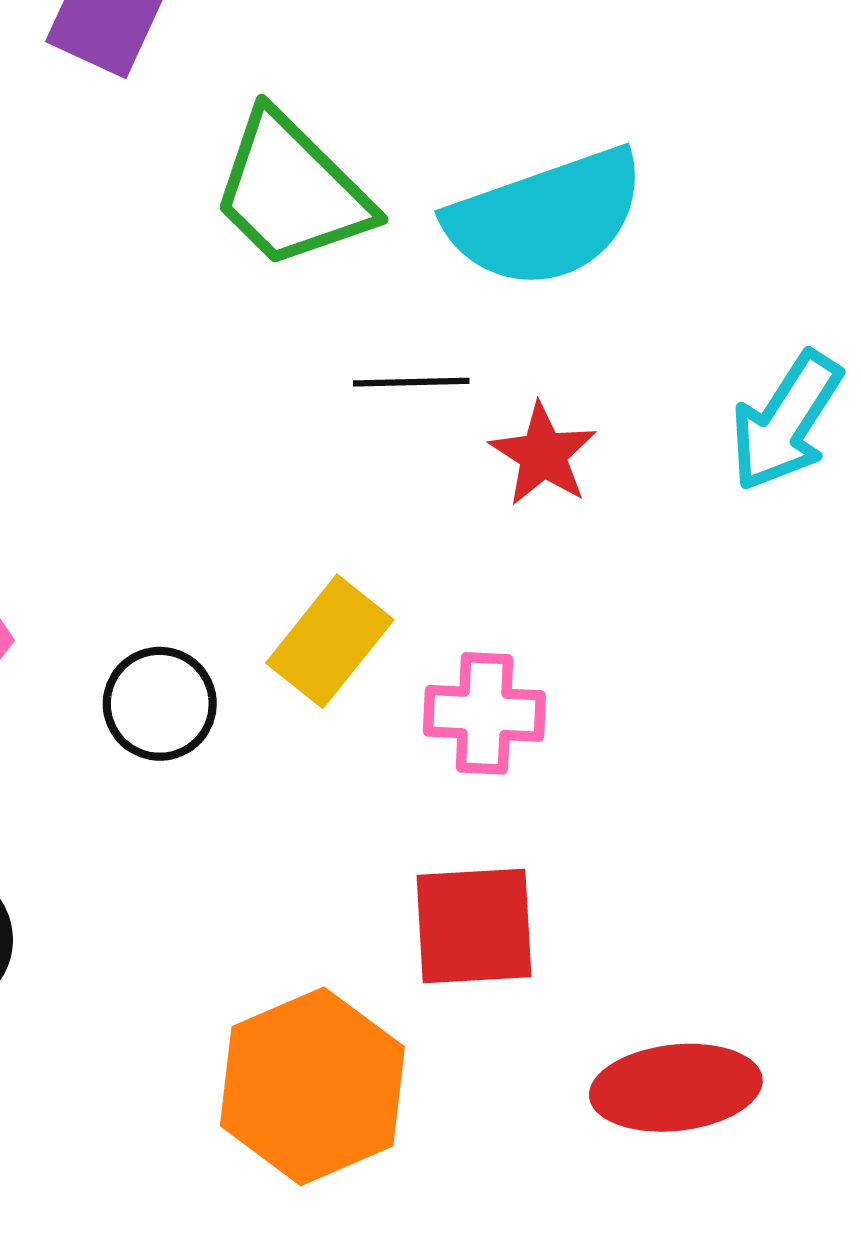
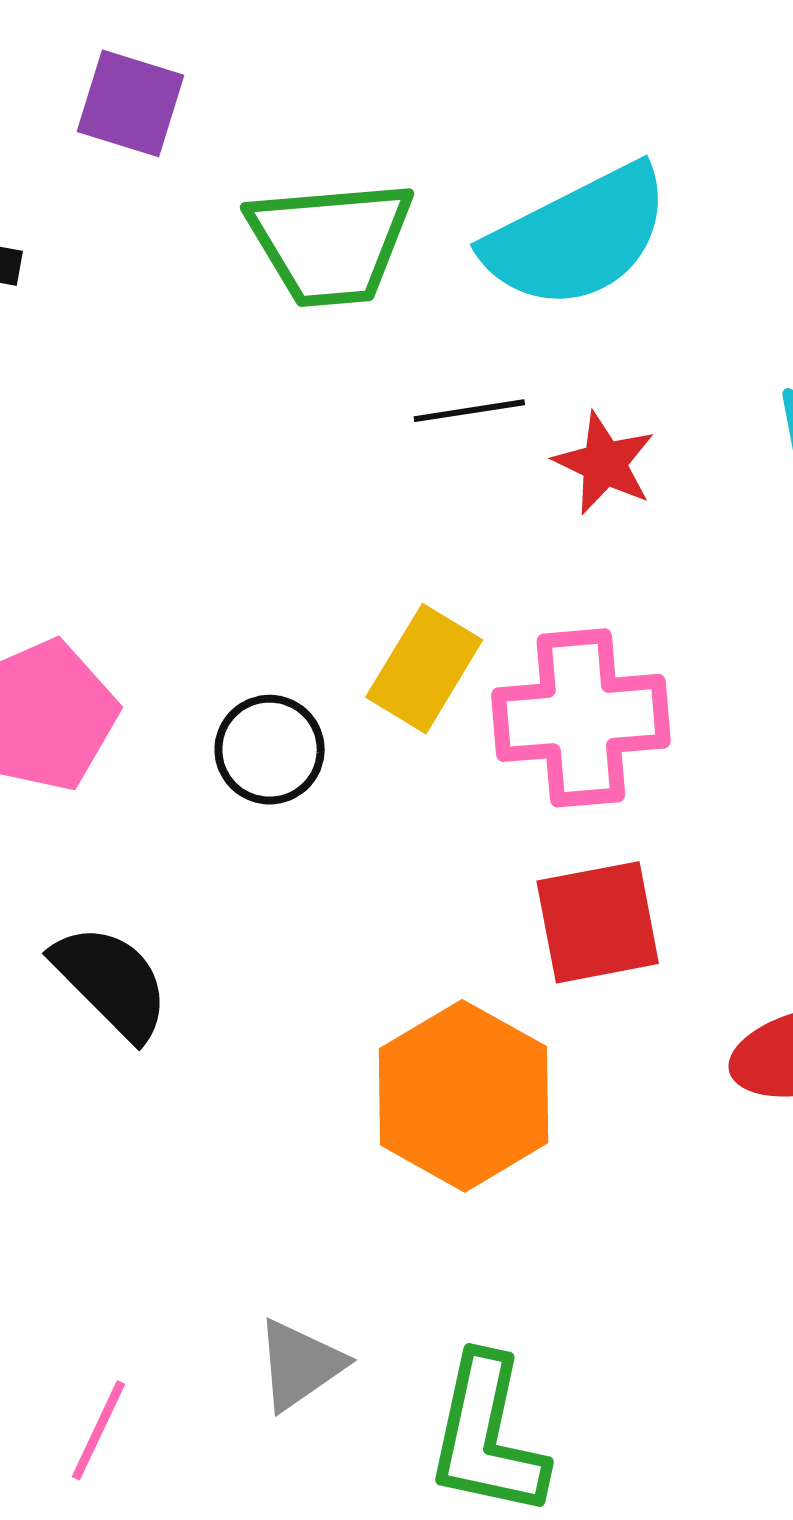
green trapezoid: (291, 191) -> (331, 243), turned -42
pink cross: (484, 713) -> (581, 718), size x1.5

